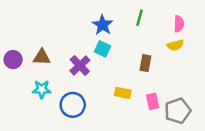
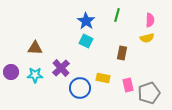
purple circle: (13, 60) -> (11, 72), moved
purple cross: (80, 66) -> (61, 68), moved
blue circle: (73, 105) -> (80, 88), moved

